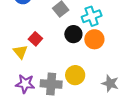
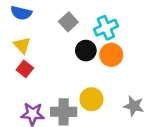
red square: (35, 39) -> (25, 69), moved
yellow triangle: (20, 52) -> (22, 45), moved

